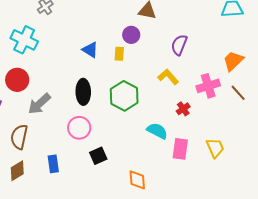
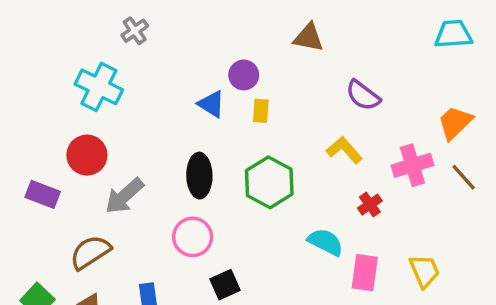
purple circle: (131, 35) -> (244, 75), moved
purple semicircle: (179, 45) -> (363, 95), turned -75
brown semicircle: (19, 137) -> (90, 252), turned 45

